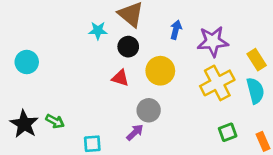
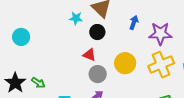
yellow circle: (160, 71) -> (125, 63), moved
gray circle: (149, 110) -> (98, 74), moved

